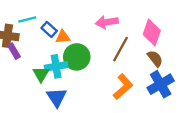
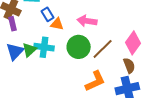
pink arrow: (107, 22) -> (87, 21), moved
green circle: (77, 57) -> (79, 47), moved
blue triangle: (57, 97) -> (15, 51), moved

